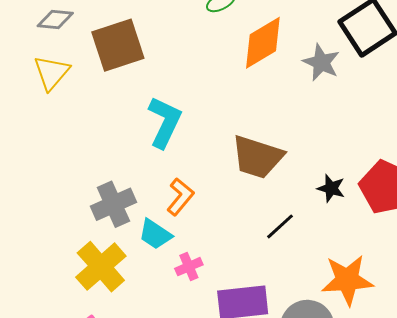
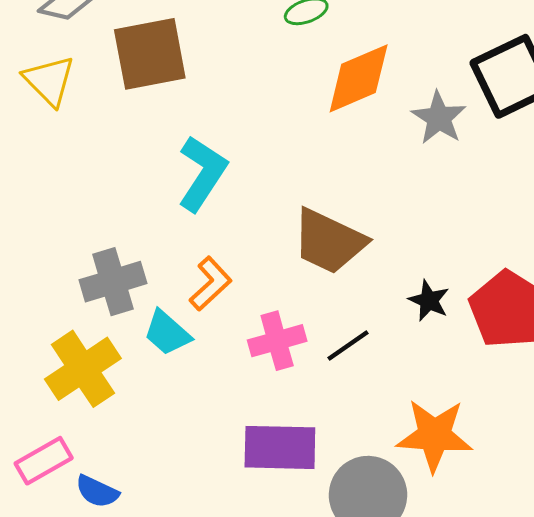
yellow triangle: (51, 73) -> (49, 81), turned -33
pink cross: (189, 267) -> (277, 341), moved, size x1.4

